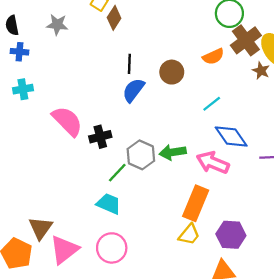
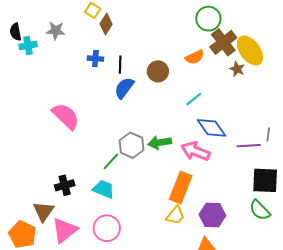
blue cross: (19, 52) -> (95, 59), moved
cyan cross: (23, 89) -> (28, 45), moved
black cross: (100, 137) -> (65, 185), moved

